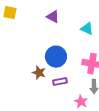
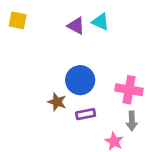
cyan triangle: (87, 29) -> (101, 22), moved

